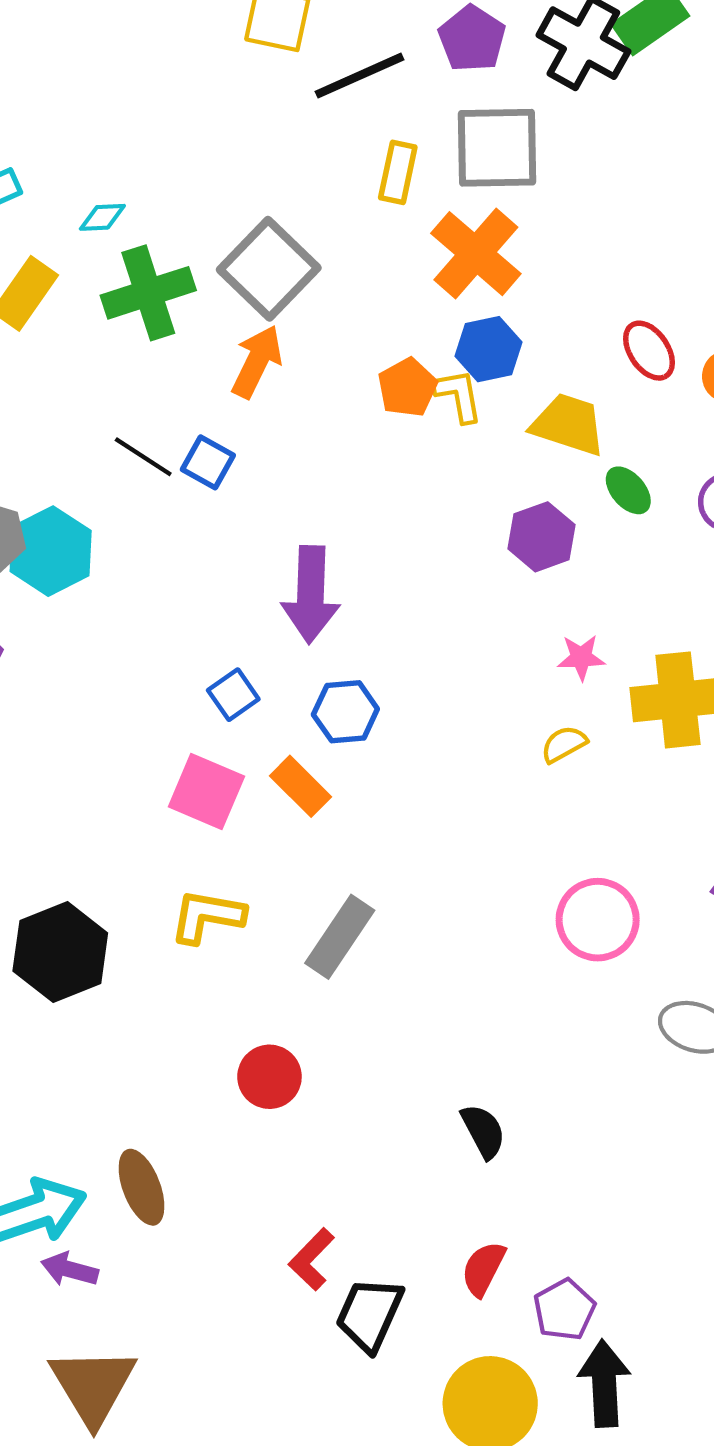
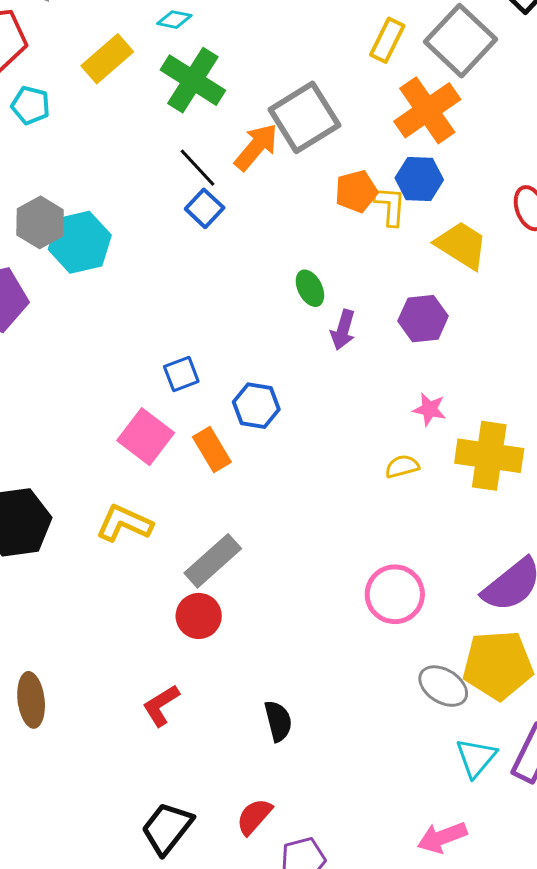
gray square: (497, 148) -> (461, 41), turned 30
gray square: (269, 269) -> (304, 117), moved
green cross: (148, 293) -> (193, 80), turned 36
black line: (143, 457) -> (197, 168), moved
green ellipse: (628, 490) -> (310, 288), moved
purple arrow: (311, 595) -> (343, 330), moved, size x0.6
red circle: (269, 1077) -> (199, 616), moved
red L-shape: (312, 1259) -> (161, 705), moved

